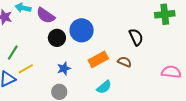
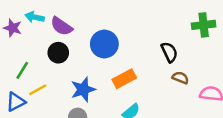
black circle: (57, 38) -> (58, 53), moved
brown semicircle: (125, 62) -> (180, 78), moved
blue star: (64, 68) -> (83, 89), size x1.5

